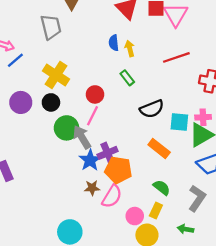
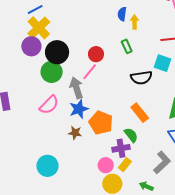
yellow cross: (56, 75) -> (39, 28), moved
black circle: (51, 102) -> (57, 52), size x1.5
cyan square: (179, 122) -> (163, 63), moved
green circle: (66, 128) -> (52, 72), moved
purple cross: (108, 153) -> (121, 148), moved
green semicircle: (162, 187) -> (131, 135), moved
pink semicircle: (112, 196) -> (49, 105), moved

